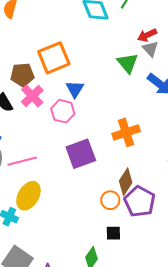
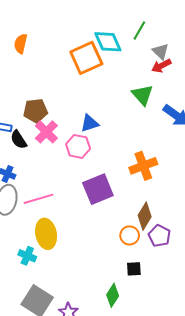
gray triangle: (150, 49) -> (161, 51), moved
orange square: (54, 58) -> (86, 58), moved
blue triangle: (75, 89) -> (90, 123), turned 42
yellow ellipse: (28, 196) -> (46, 234), turned -40
purple pentagon: (139, 202) -> (159, 236), size x0.7

